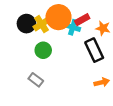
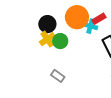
yellow cross: (42, 24) -> (47, 39), moved
green circle: (43, 50) -> (60, 41), moved

